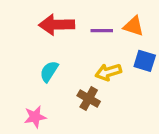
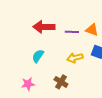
brown cross: (89, 99) -> (61, 82), moved

